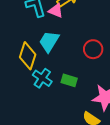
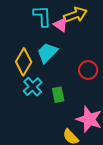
green rectangle: (69, 80) -> (58, 95), turned 49

